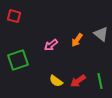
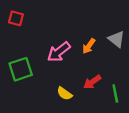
pink arrow: (51, 45) -> (59, 52), size x1.5
red arrow: (78, 81) -> (92, 82), moved

